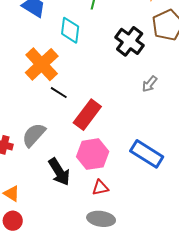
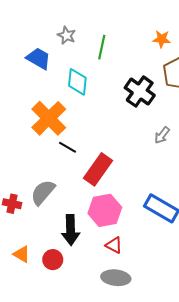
black arrow: (59, 172) -> (71, 230), turned 32
red triangle: (100, 188) -> (114, 245), turned 42
red circle: (13, 221) -> (53, 260), moved

